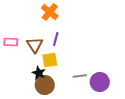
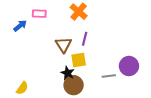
pink rectangle: (11, 42) -> (39, 14), moved
purple circle: (100, 82) -> (129, 66), moved

